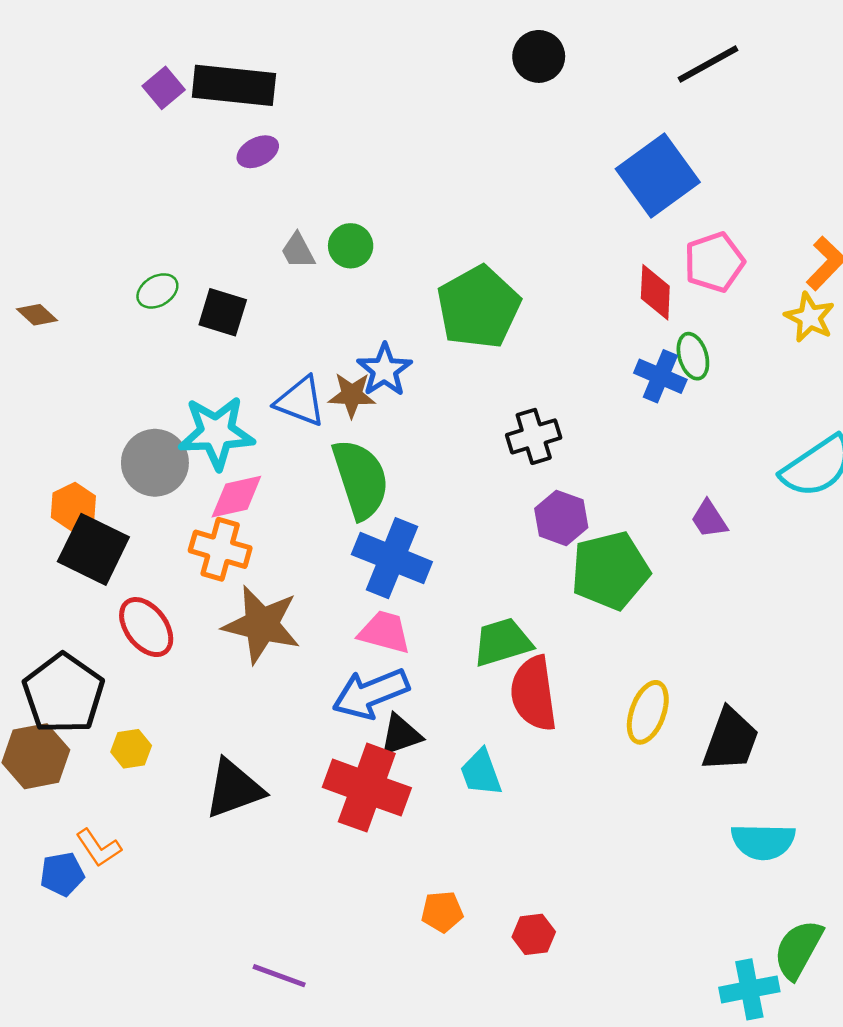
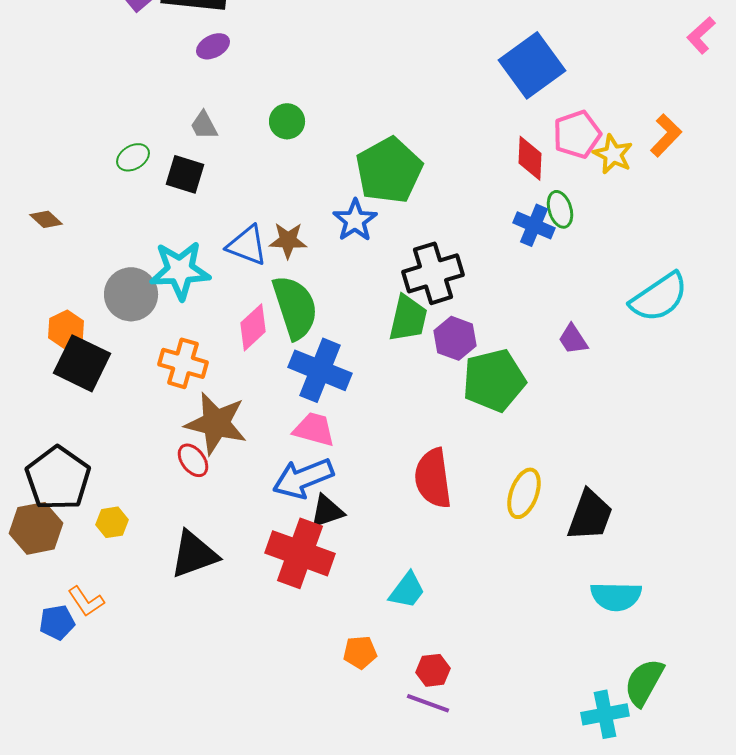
gray trapezoid: (298, 251) -> (204, 125), moved
brown diamond: (37, 315) -> (46, 219), moved
yellow star: (810, 317) -> (613, 154), moved
blue star: (384, 370) -> (355, 220), moved
black cross: (534, 436) -> (433, 273), size x1.4
pink diamond: (236, 497) -> (253, 327), moved, turned -30
red ellipse: (146, 627) -> (193, 460), moved, size x0.7
green trapezoid: (502, 642) -> (408, 318), moved, turned 120
cyan trapezoid: (481, 773) -> (407, 590), moved, turned -123
purple line: (279, 976) -> (428, 703), moved

